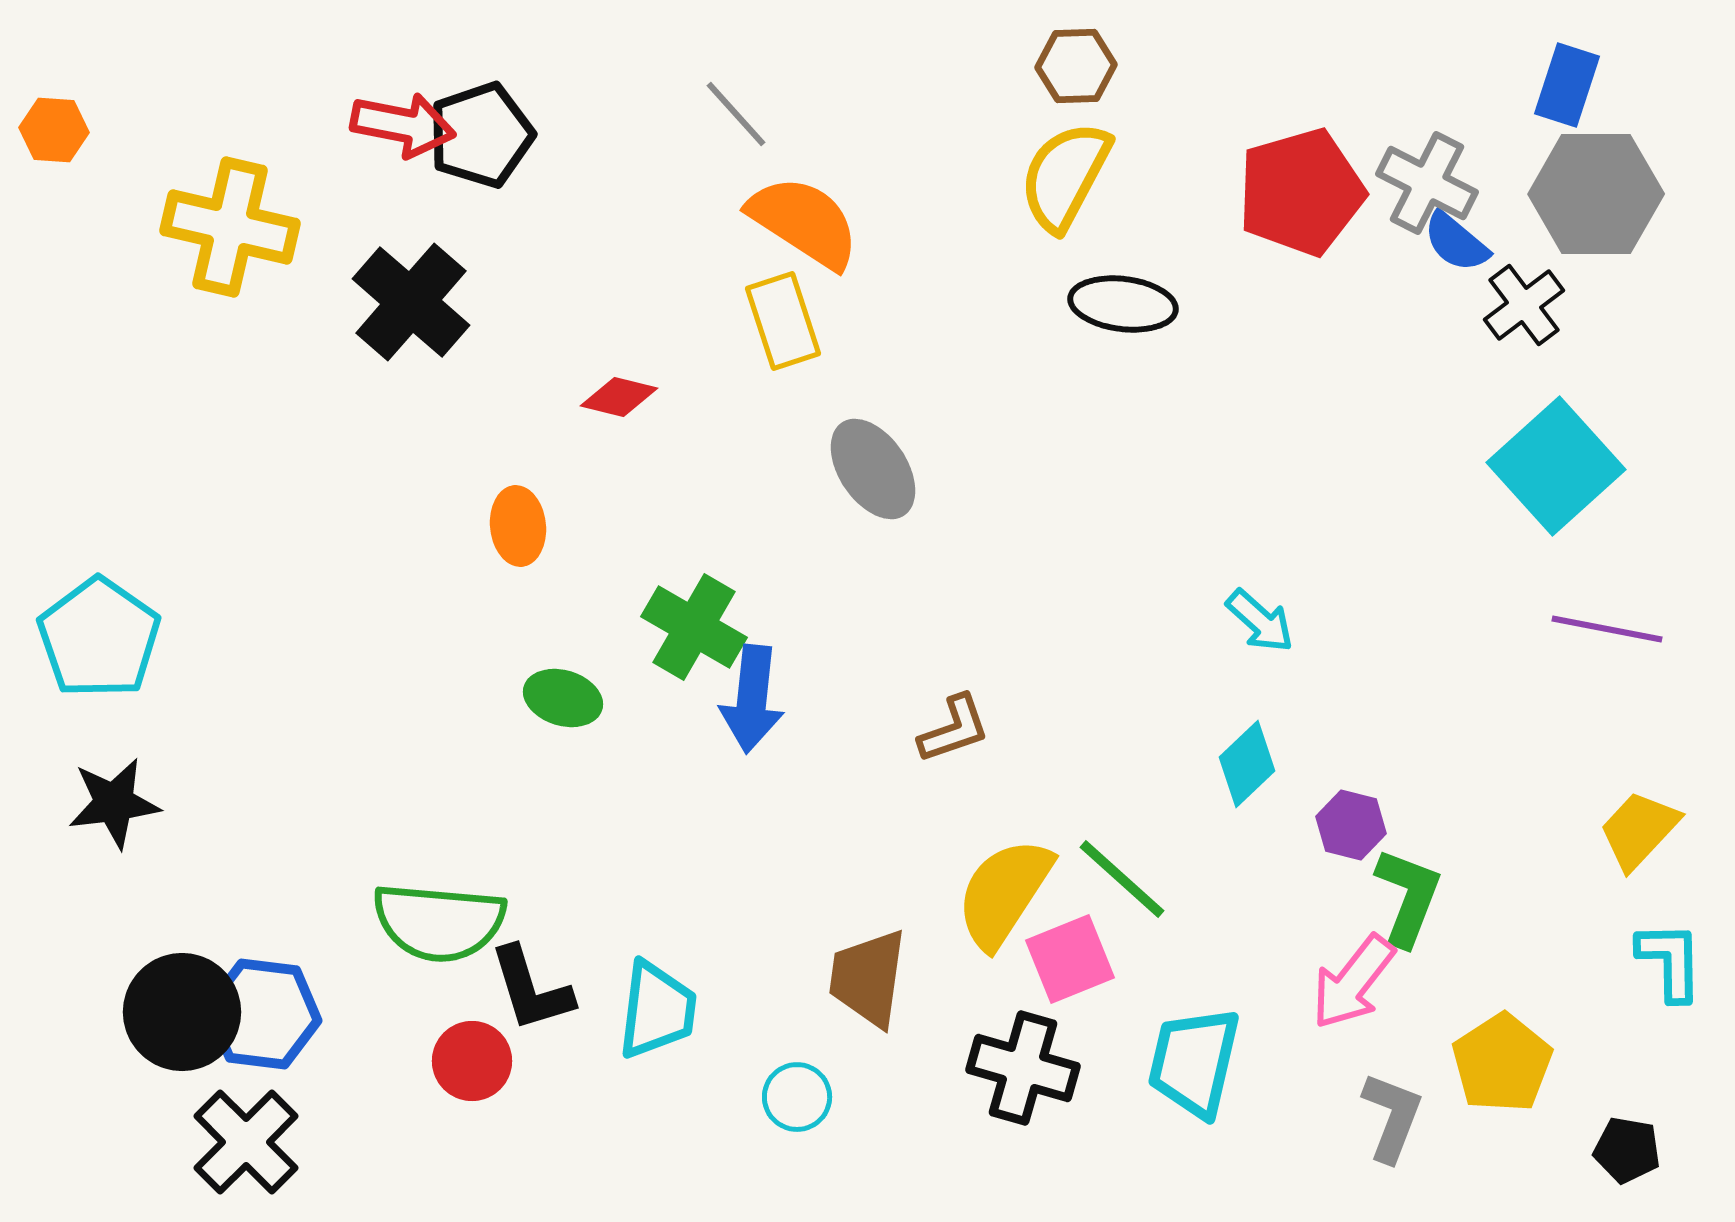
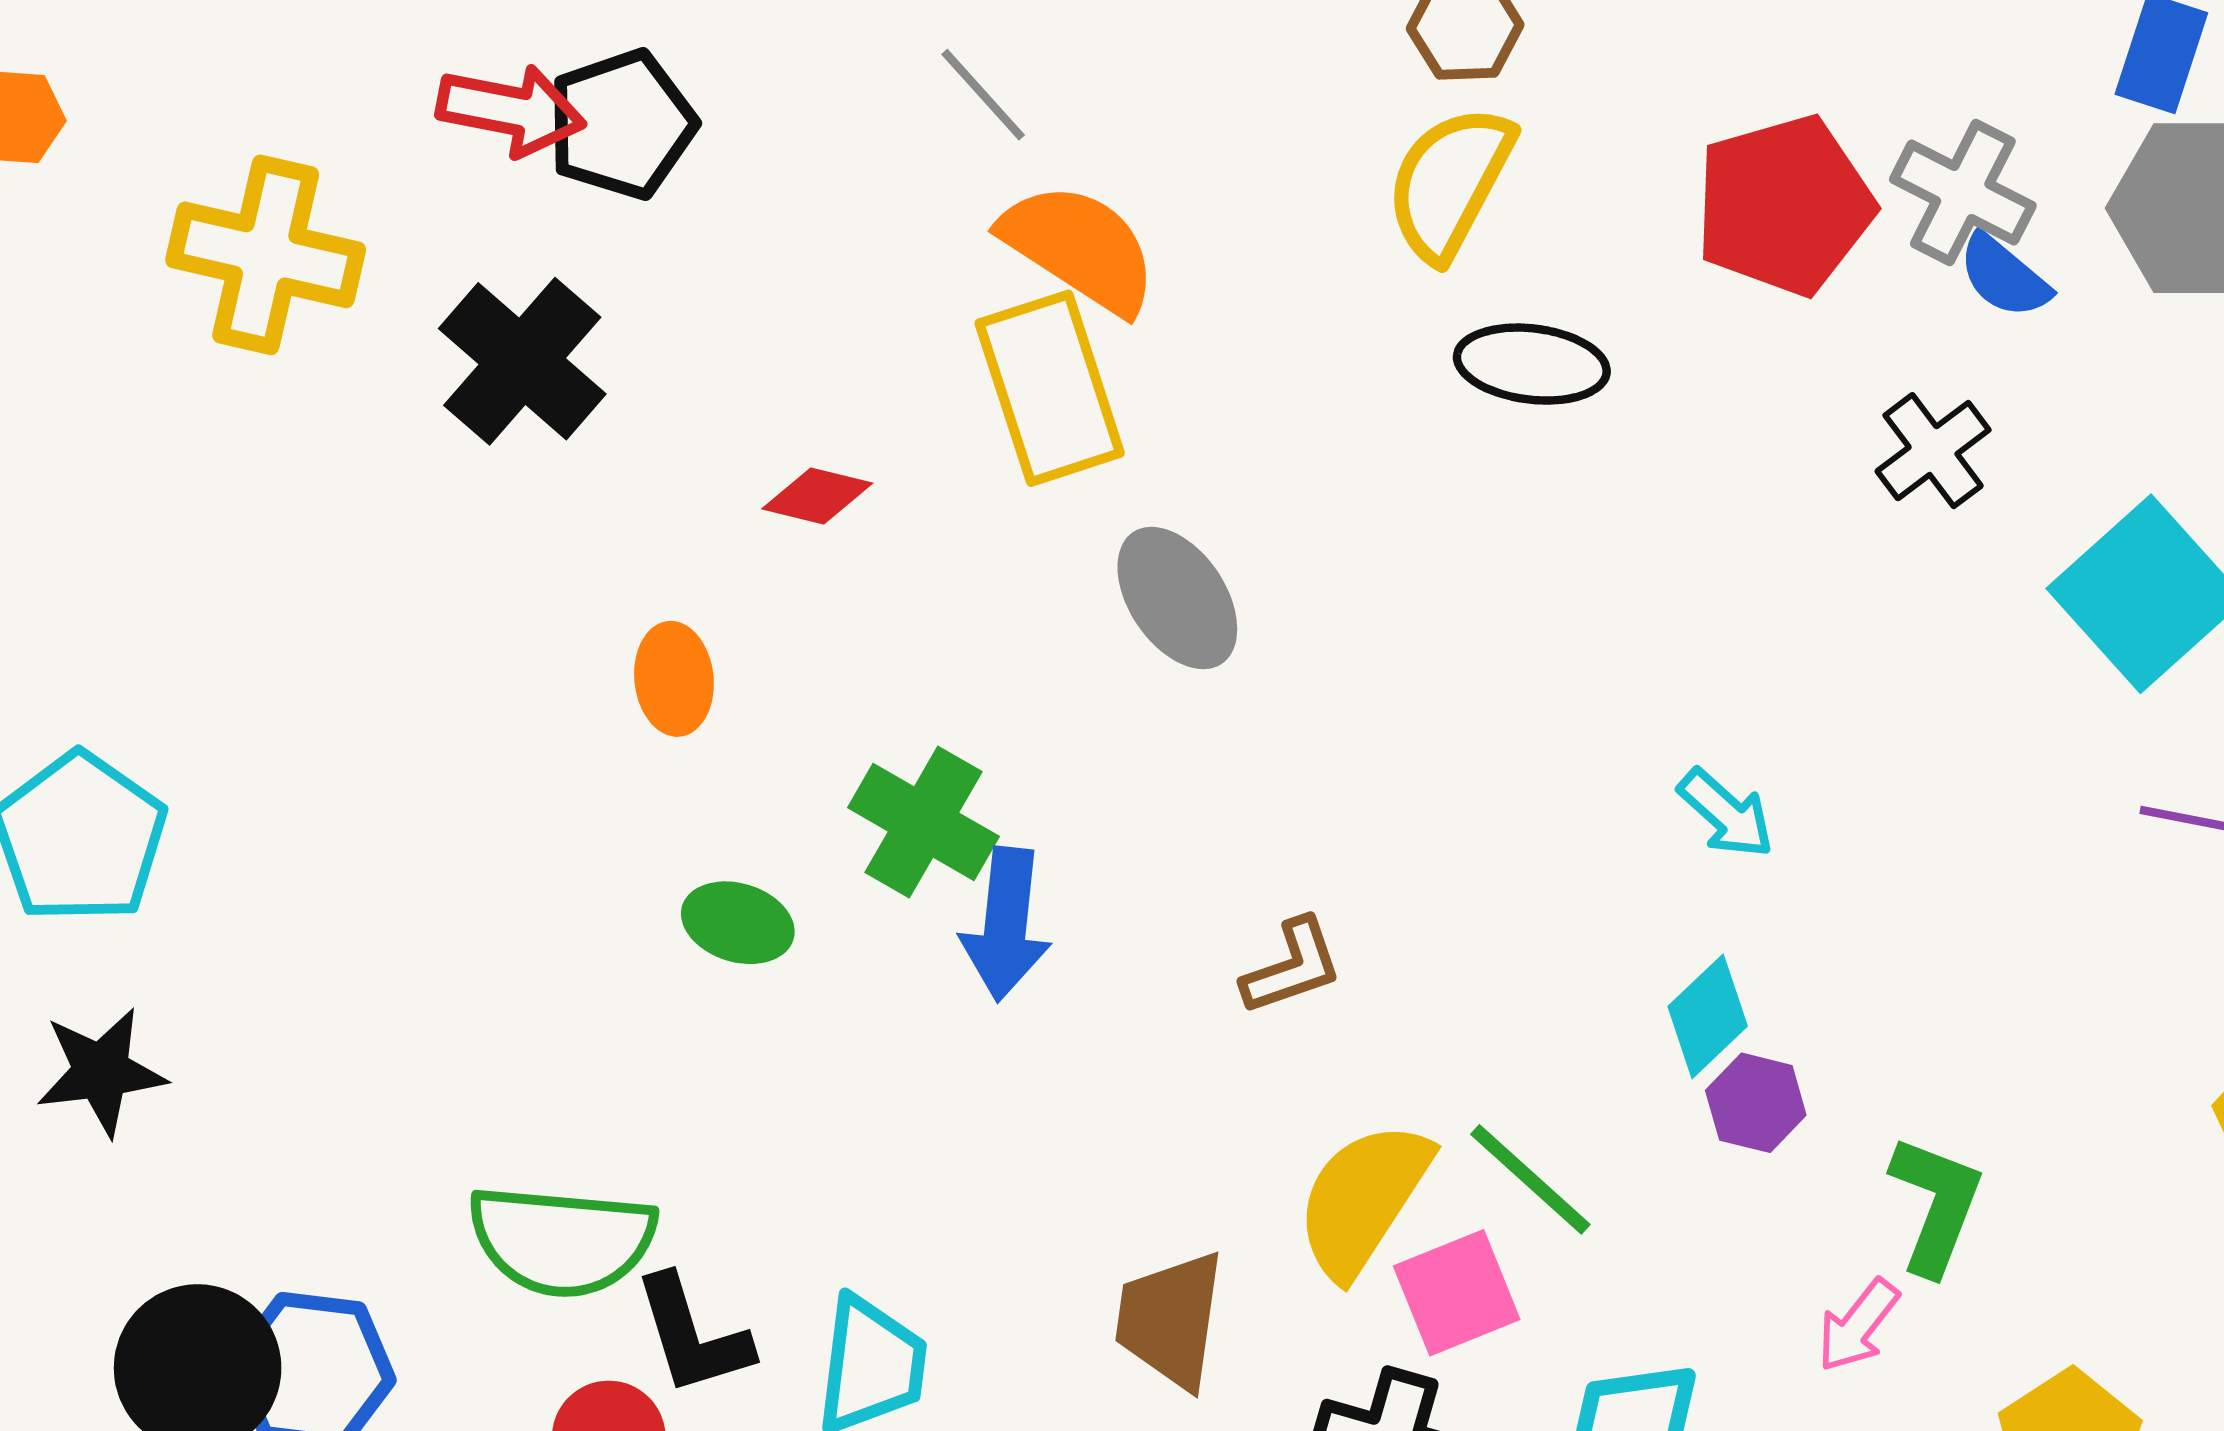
black cross: (1524, 305) -> (1933, 451), moved
yellow rectangle: (783, 321) -> (1050, 388), size x1.4
purple hexagon: (1351, 825) -> (1756, 1103), moved
pink arrow: (1353, 982) -> (1858, 1325), size x0.7

